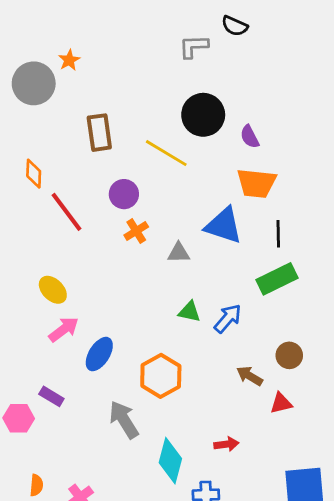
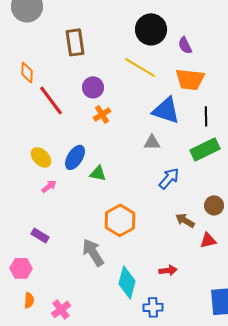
yellow line: (166, 153) -> (140, 67), moved
gray triangle: (179, 253) -> (152, 142), moved
green triangle: (189, 312) -> (98, 173), moved
pink arrow: (64, 329) -> (49, 186), size x0.7
blue ellipse: (99, 354) -> (75, 157), moved
pink hexagon: (19, 418) -> (21, 268), moved

